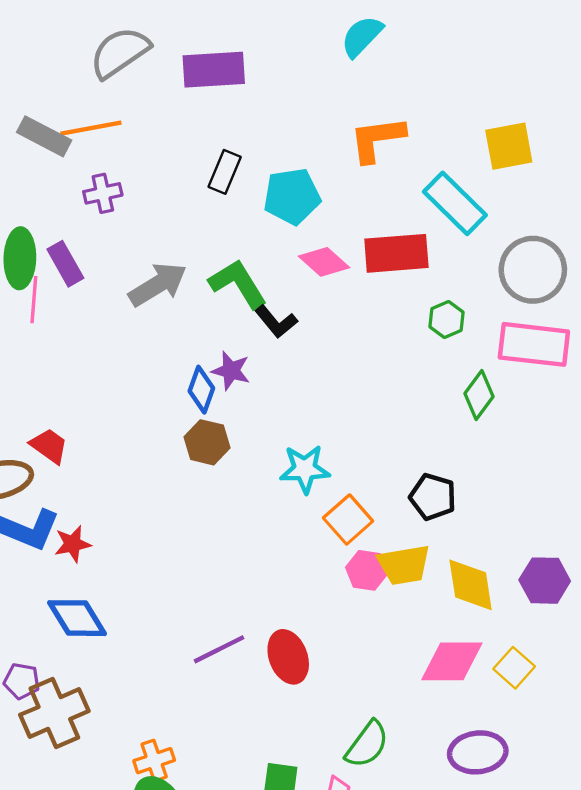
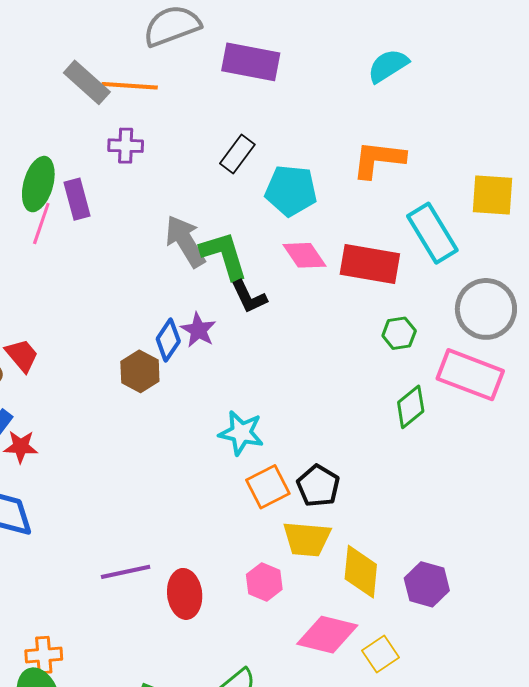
gray arrow: (158, 285) -> (185, 241), moved, turned -104
brown hexagon: (207, 442) -> (140, 371), moved
black pentagon: (433, 497) -> (318, 486), moved
pink hexagon: (367, 570) -> (264, 582), moved

